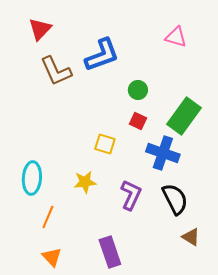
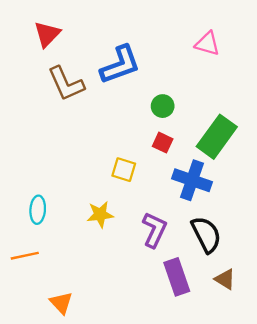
cyan ellipse: (32, 178) -> (38, 210), size x0.7
orange line: (48, 217) -> (25, 256), moved, turned 55
purple rectangle: (110, 252) -> (177, 277), moved

